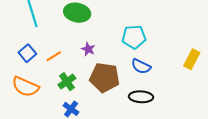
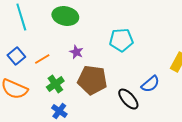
blue semicircle: (141, 66) -> (150, 84), moved, turned -66
black ellipse: (141, 97) -> (128, 99), turned 45

